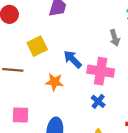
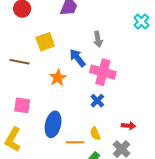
gray arrow: (115, 38) -> (98, 39), moved
orange star: (54, 82) -> (58, 78), turned 30

